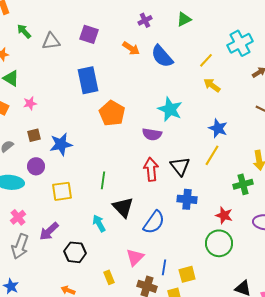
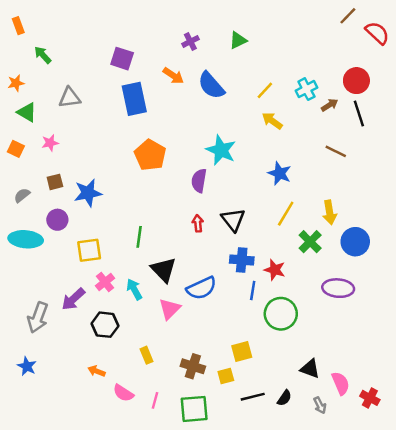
gray triangle: (51, 41) -> (70, 98), moved
cyan cross: (240, 43) -> (306, 89), moved, size x0.7
blue rectangle: (88, 80) -> (134, 99), moved
purple semicircle: (152, 134) -> (199, 181), turned 90
yellow line: (212, 155) -> (286, 214), moved
red arrow: (151, 169) -> (198, 223), size x0.6
green cross: (243, 184) -> (310, 242), turned -30
red star: (224, 215) -> (275, 270), moved
pink cross: (18, 217) -> (105, 282), moved
blue semicircle: (154, 222) -> (201, 288), turned 30
pink triangle: (135, 257) -> (170, 309), moved
blue line: (164, 267) -> (253, 291), moved

